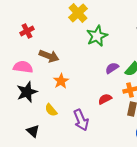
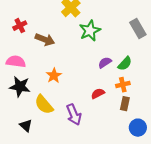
brown arrow: (49, 56) -> (45, 40), moved
black star: (27, 92) -> (20, 87), turned 30
yellow semicircle: (51, 110) -> (44, 105), size x1.5

